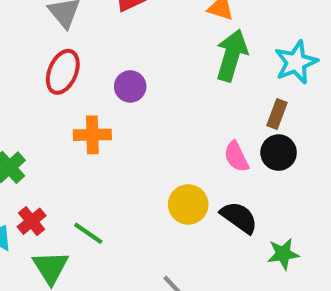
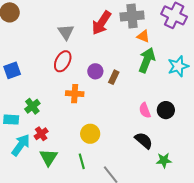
brown rectangle: (277, 114) -> (114, 77), moved
yellow circle: (188, 204) -> (90, 134), moved
green line: (88, 233) -> (82, 161), moved, turned 35

